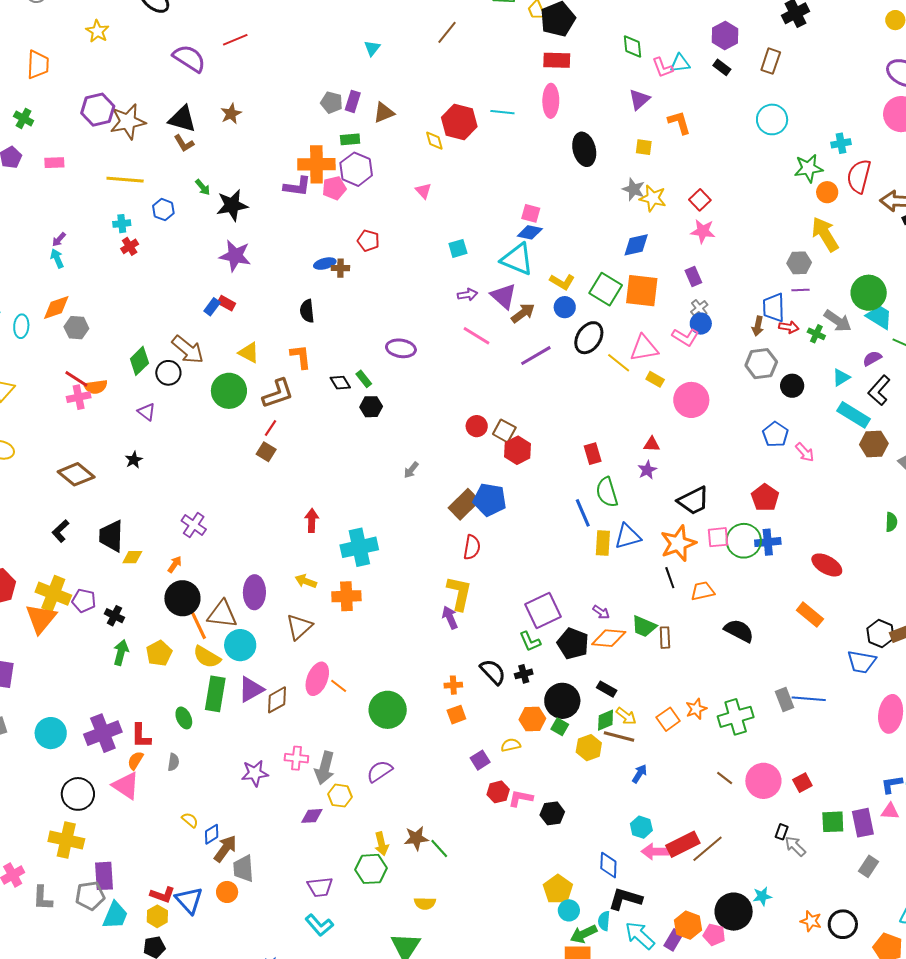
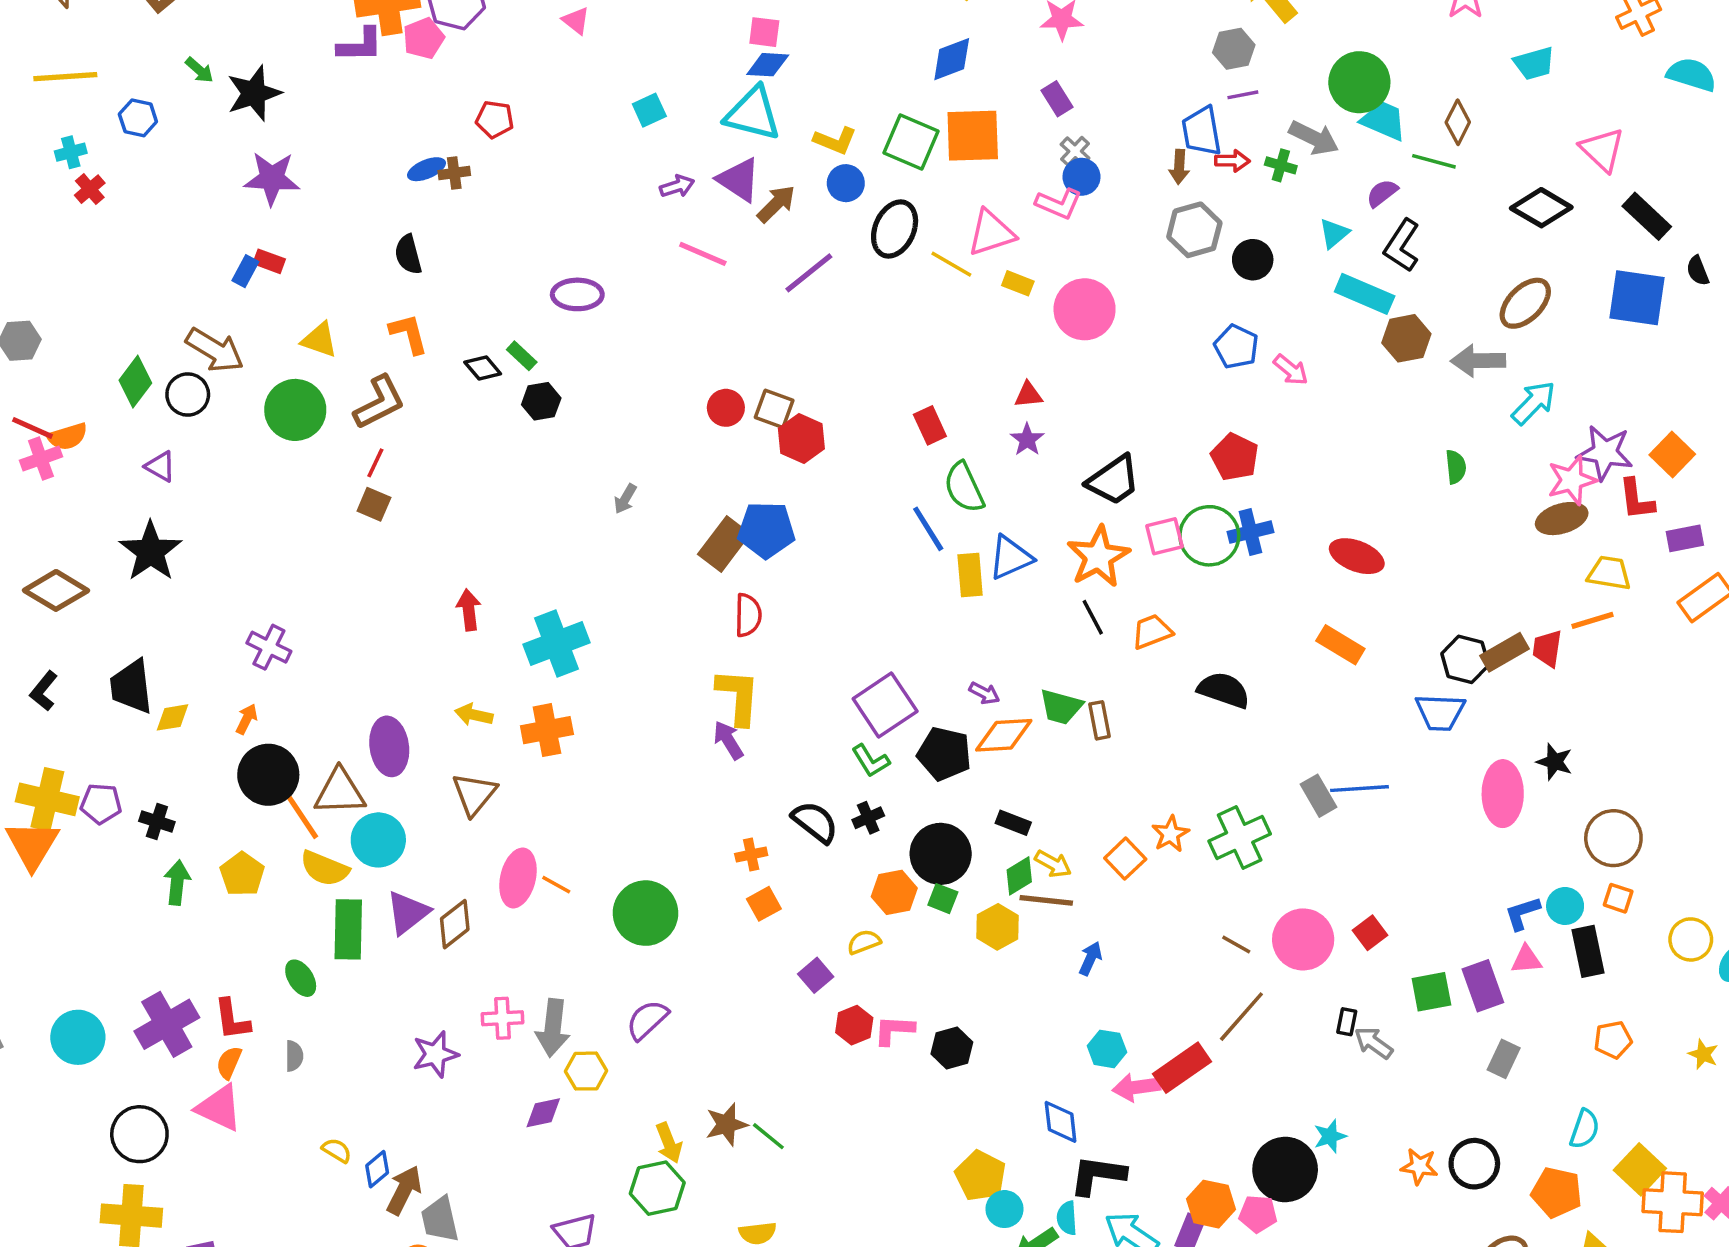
black star: (134, 460) -> (151, 551), size x2.0
brown line: (708, 849) -> (1241, 1017), moved

